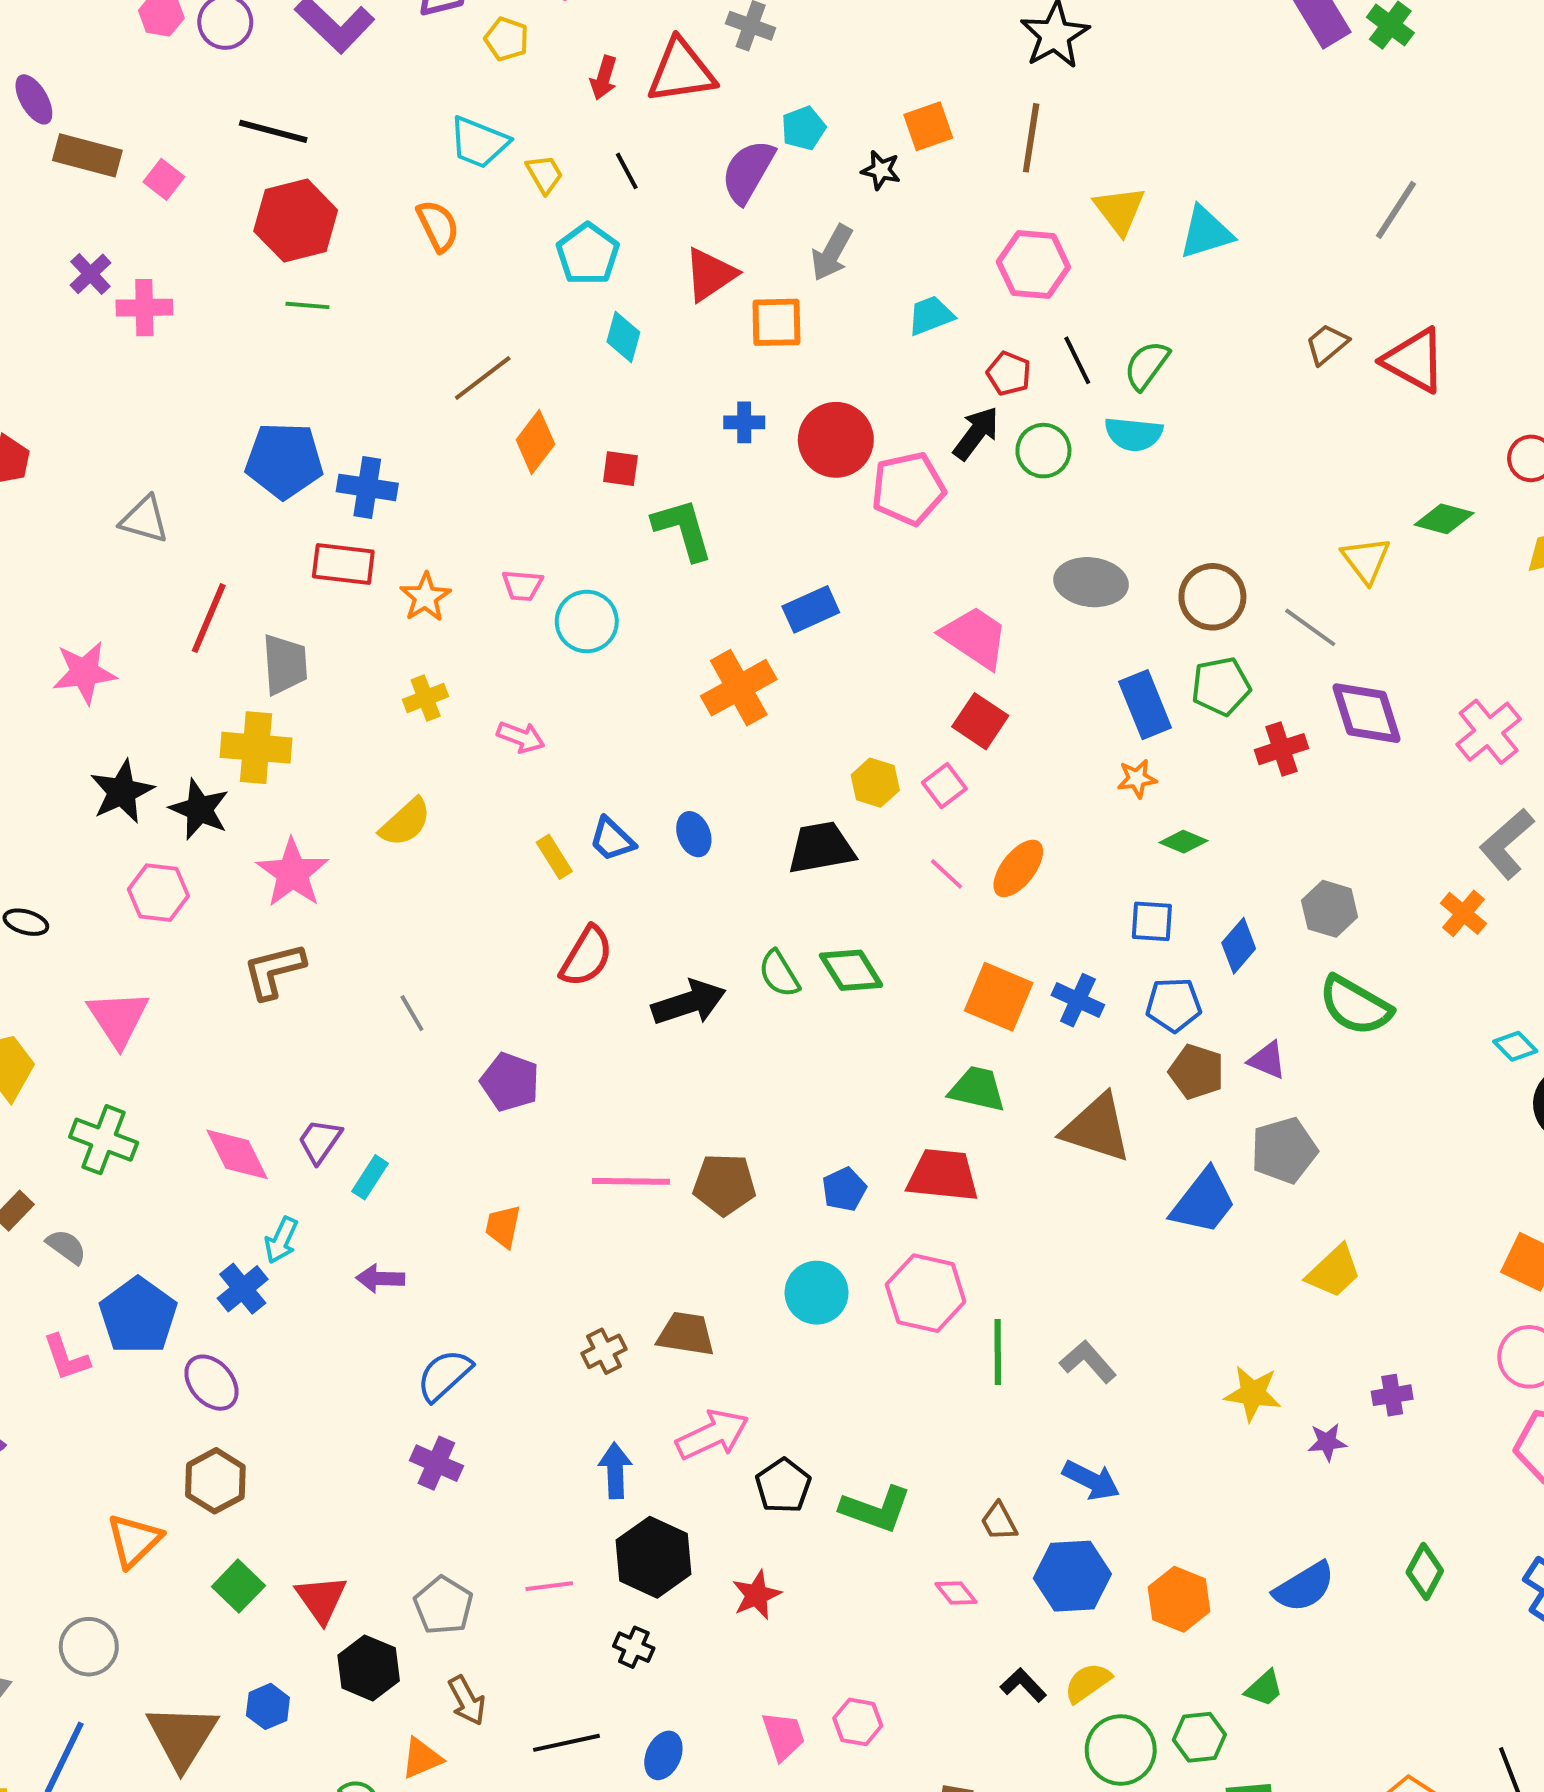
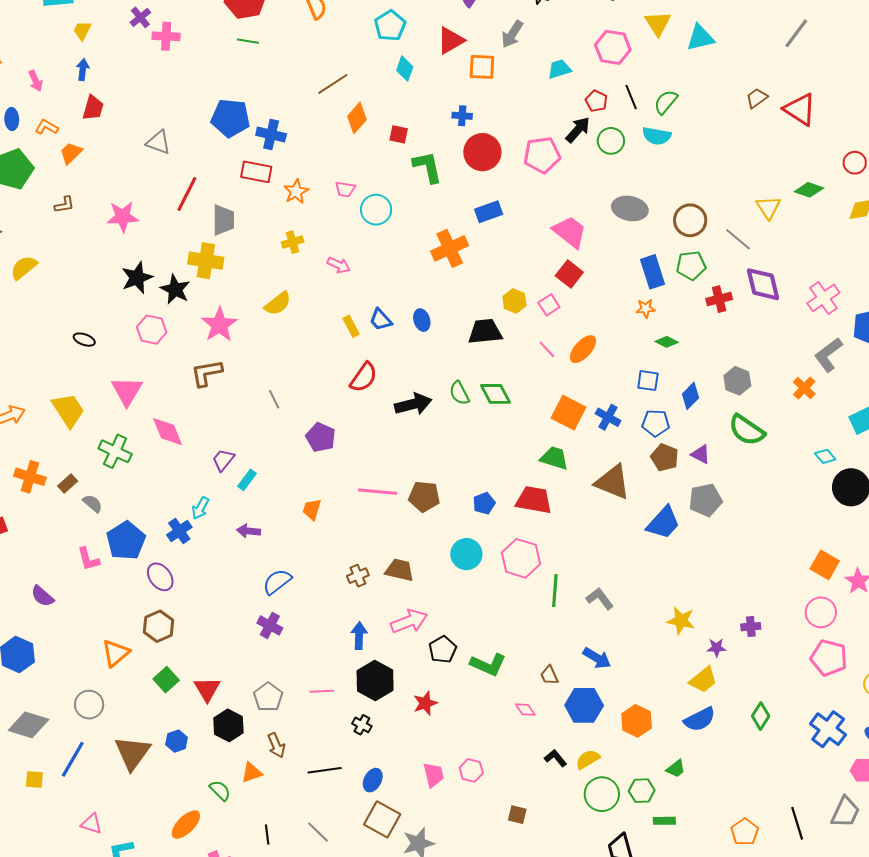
red circle: (836, 440) -> (482, 152), moved
pink diamond: (237, 1154) -> (168, 432), moved
yellow trapezoid: (1334, 1271) -> (703, 680), moved

